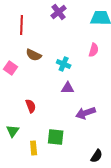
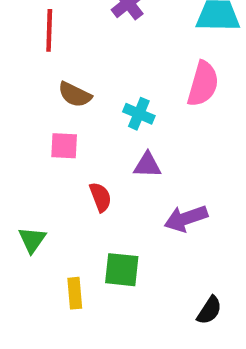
pink semicircle: (94, 50) -> (203, 84), size x1.5
pink square: (11, 68) -> (64, 146), moved, turned -32
red semicircle: (31, 106) -> (100, 197), moved
green triangle: (13, 131) -> (32, 240), moved

